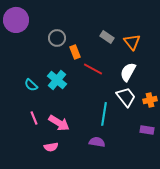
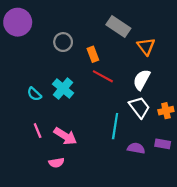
gray rectangle: (107, 37) -> (118, 27), moved, size x1.5
orange rectangle: (75, 52) -> (93, 54), moved
purple semicircle: (97, 142) -> (136, 148), moved

